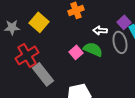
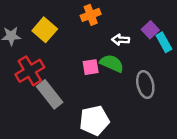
gray ellipse: (120, 42) -> (145, 84), moved
pink square: (76, 52) -> (91, 67), turned 32

